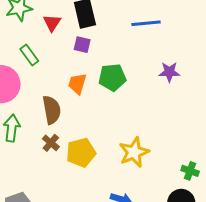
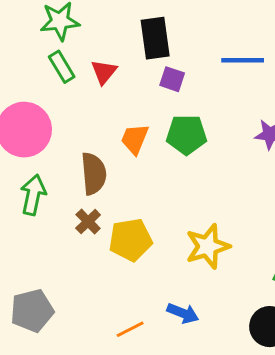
red triangle: (52, 23) -> (104, 72), moved
purple square: (82, 45) -> (172, 79), moved
green rectangle: (29, 55) -> (62, 67), moved

